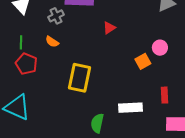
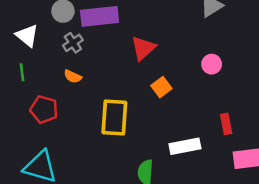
red triangle: (109, 28) -> (143, 48), size x1.5
green line: (21, 42) -> (22, 72), moved
orange square: (143, 61) -> (161, 87), moved

